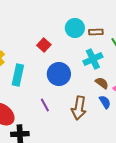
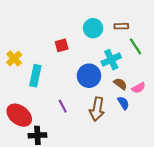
brown rectangle: (96, 32) -> (121, 26), moved
red square: (44, 45) -> (62, 45), turned 32
blue circle: (59, 74) -> (89, 76), moved

